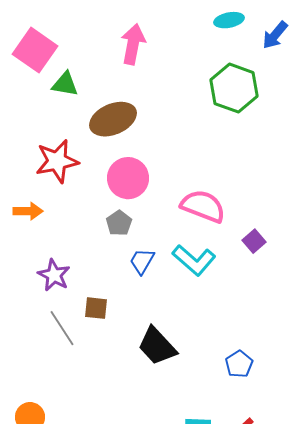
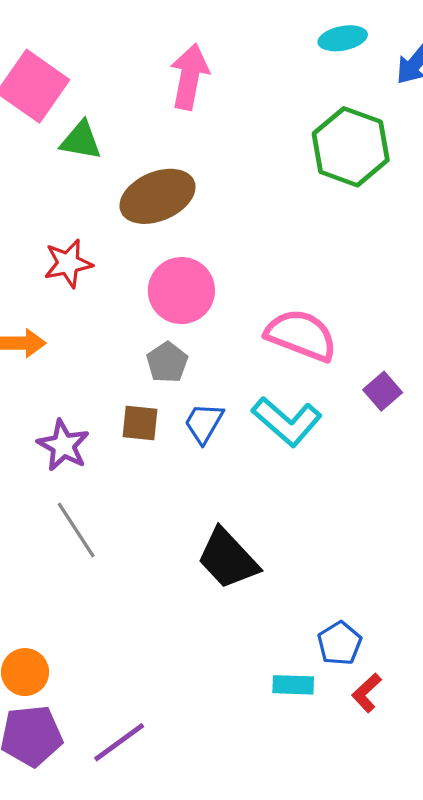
red star: (57, 161) -> (68, 263), size x0.7
brown square: (96, 308) -> (140, 423), moved
blue pentagon: (239, 364) -> (339, 643), moved

